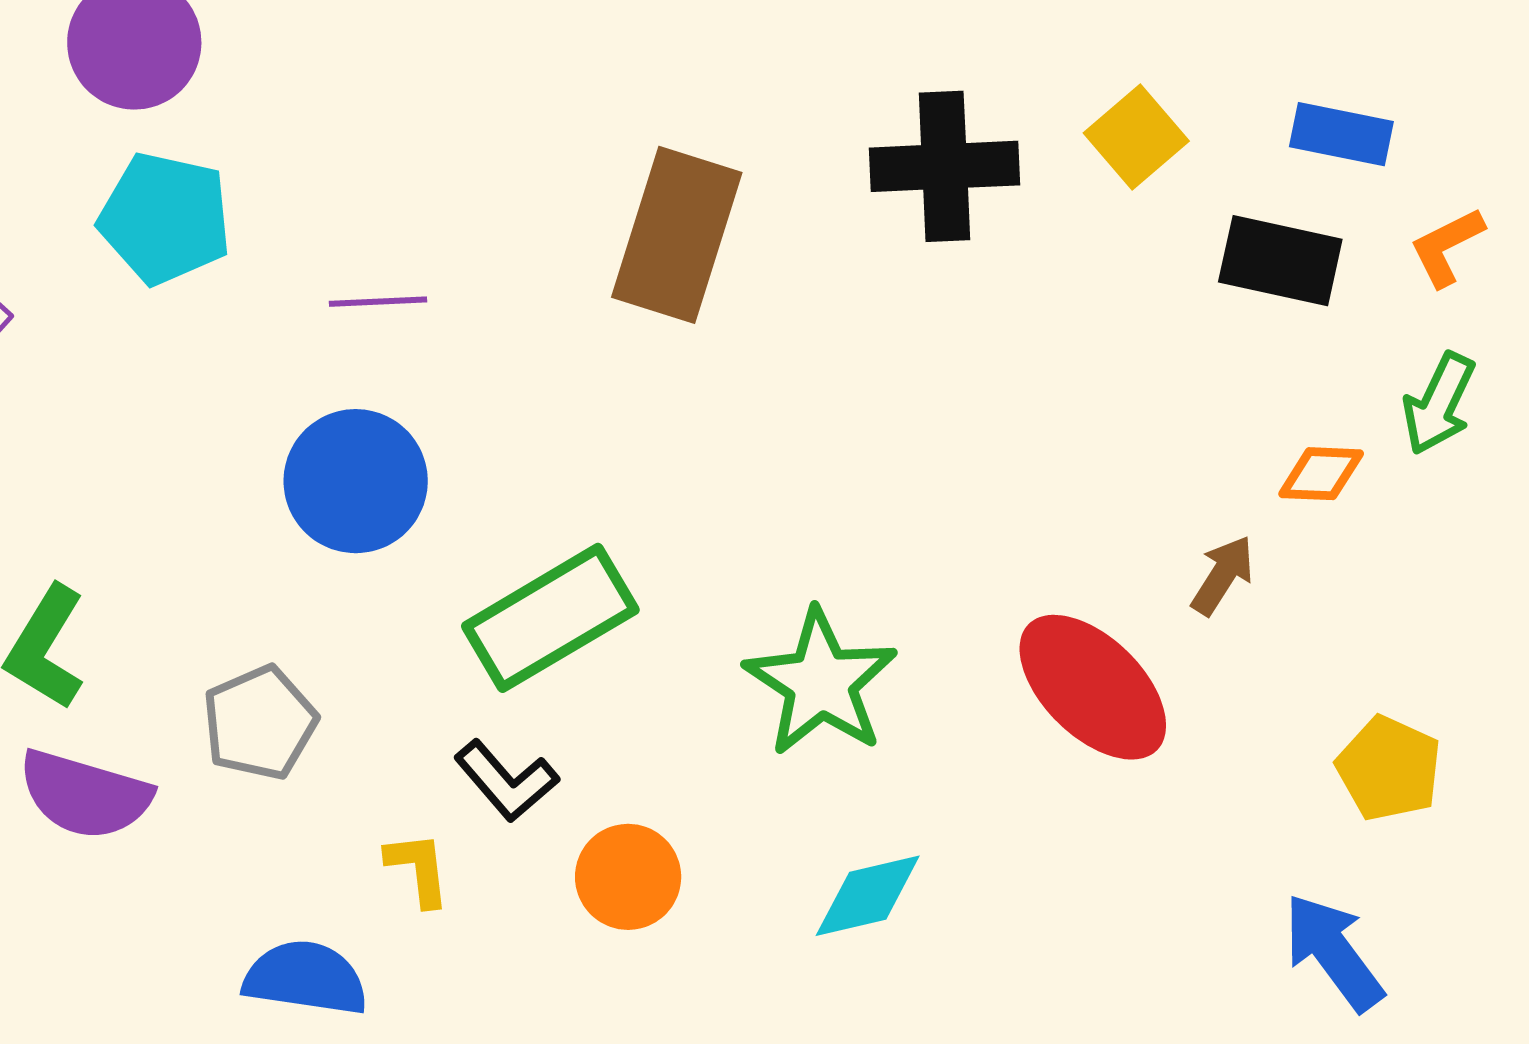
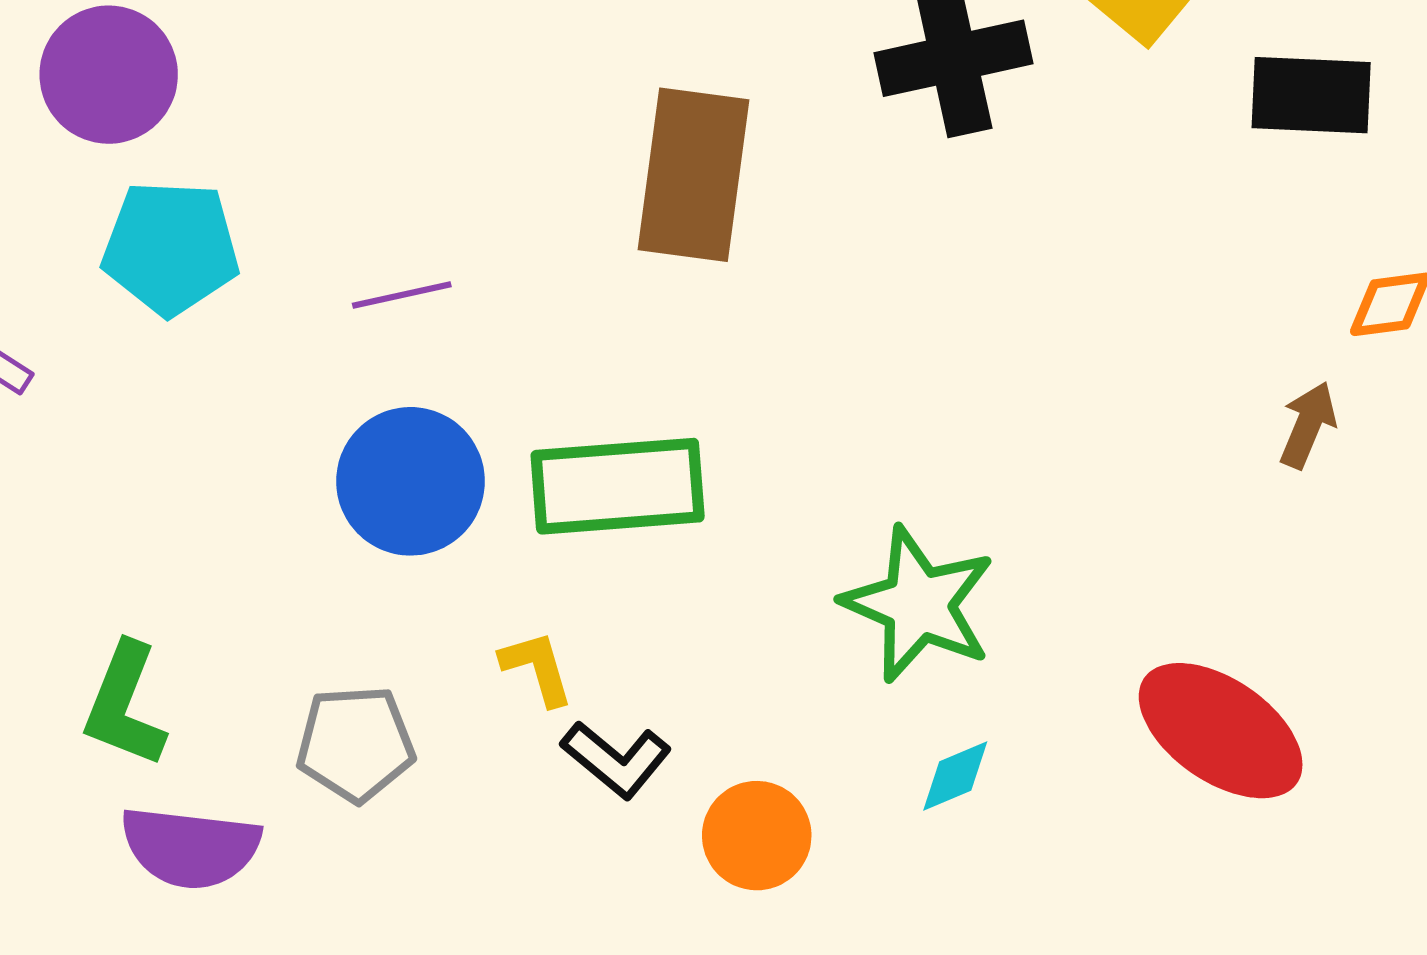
green rectangle: (550, 618) -> (618, 486), moved, turned 36
red ellipse: (1093, 687) -> (1221, 731), moved
gray pentagon: (260, 723) -> (355, 744), turned 30
yellow L-shape: (418, 869) -> (537, 668), moved
cyan diamond: (868, 896) -> (955, 776), moved, size x0.7

